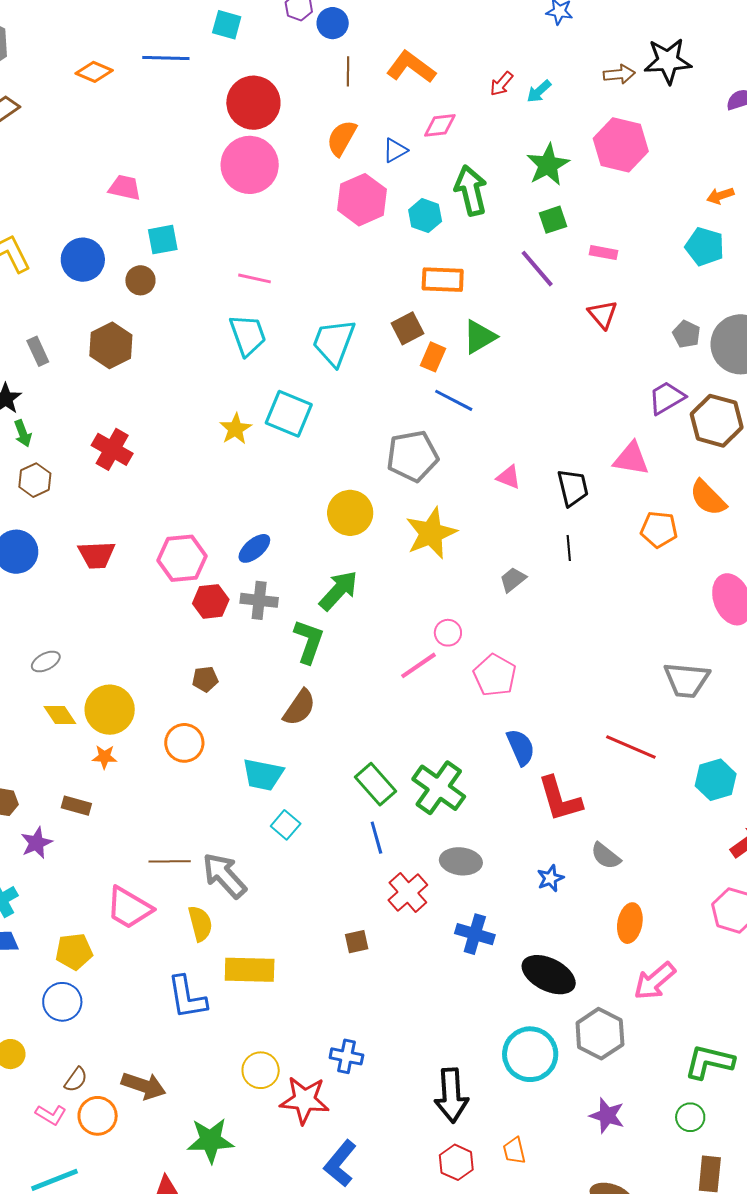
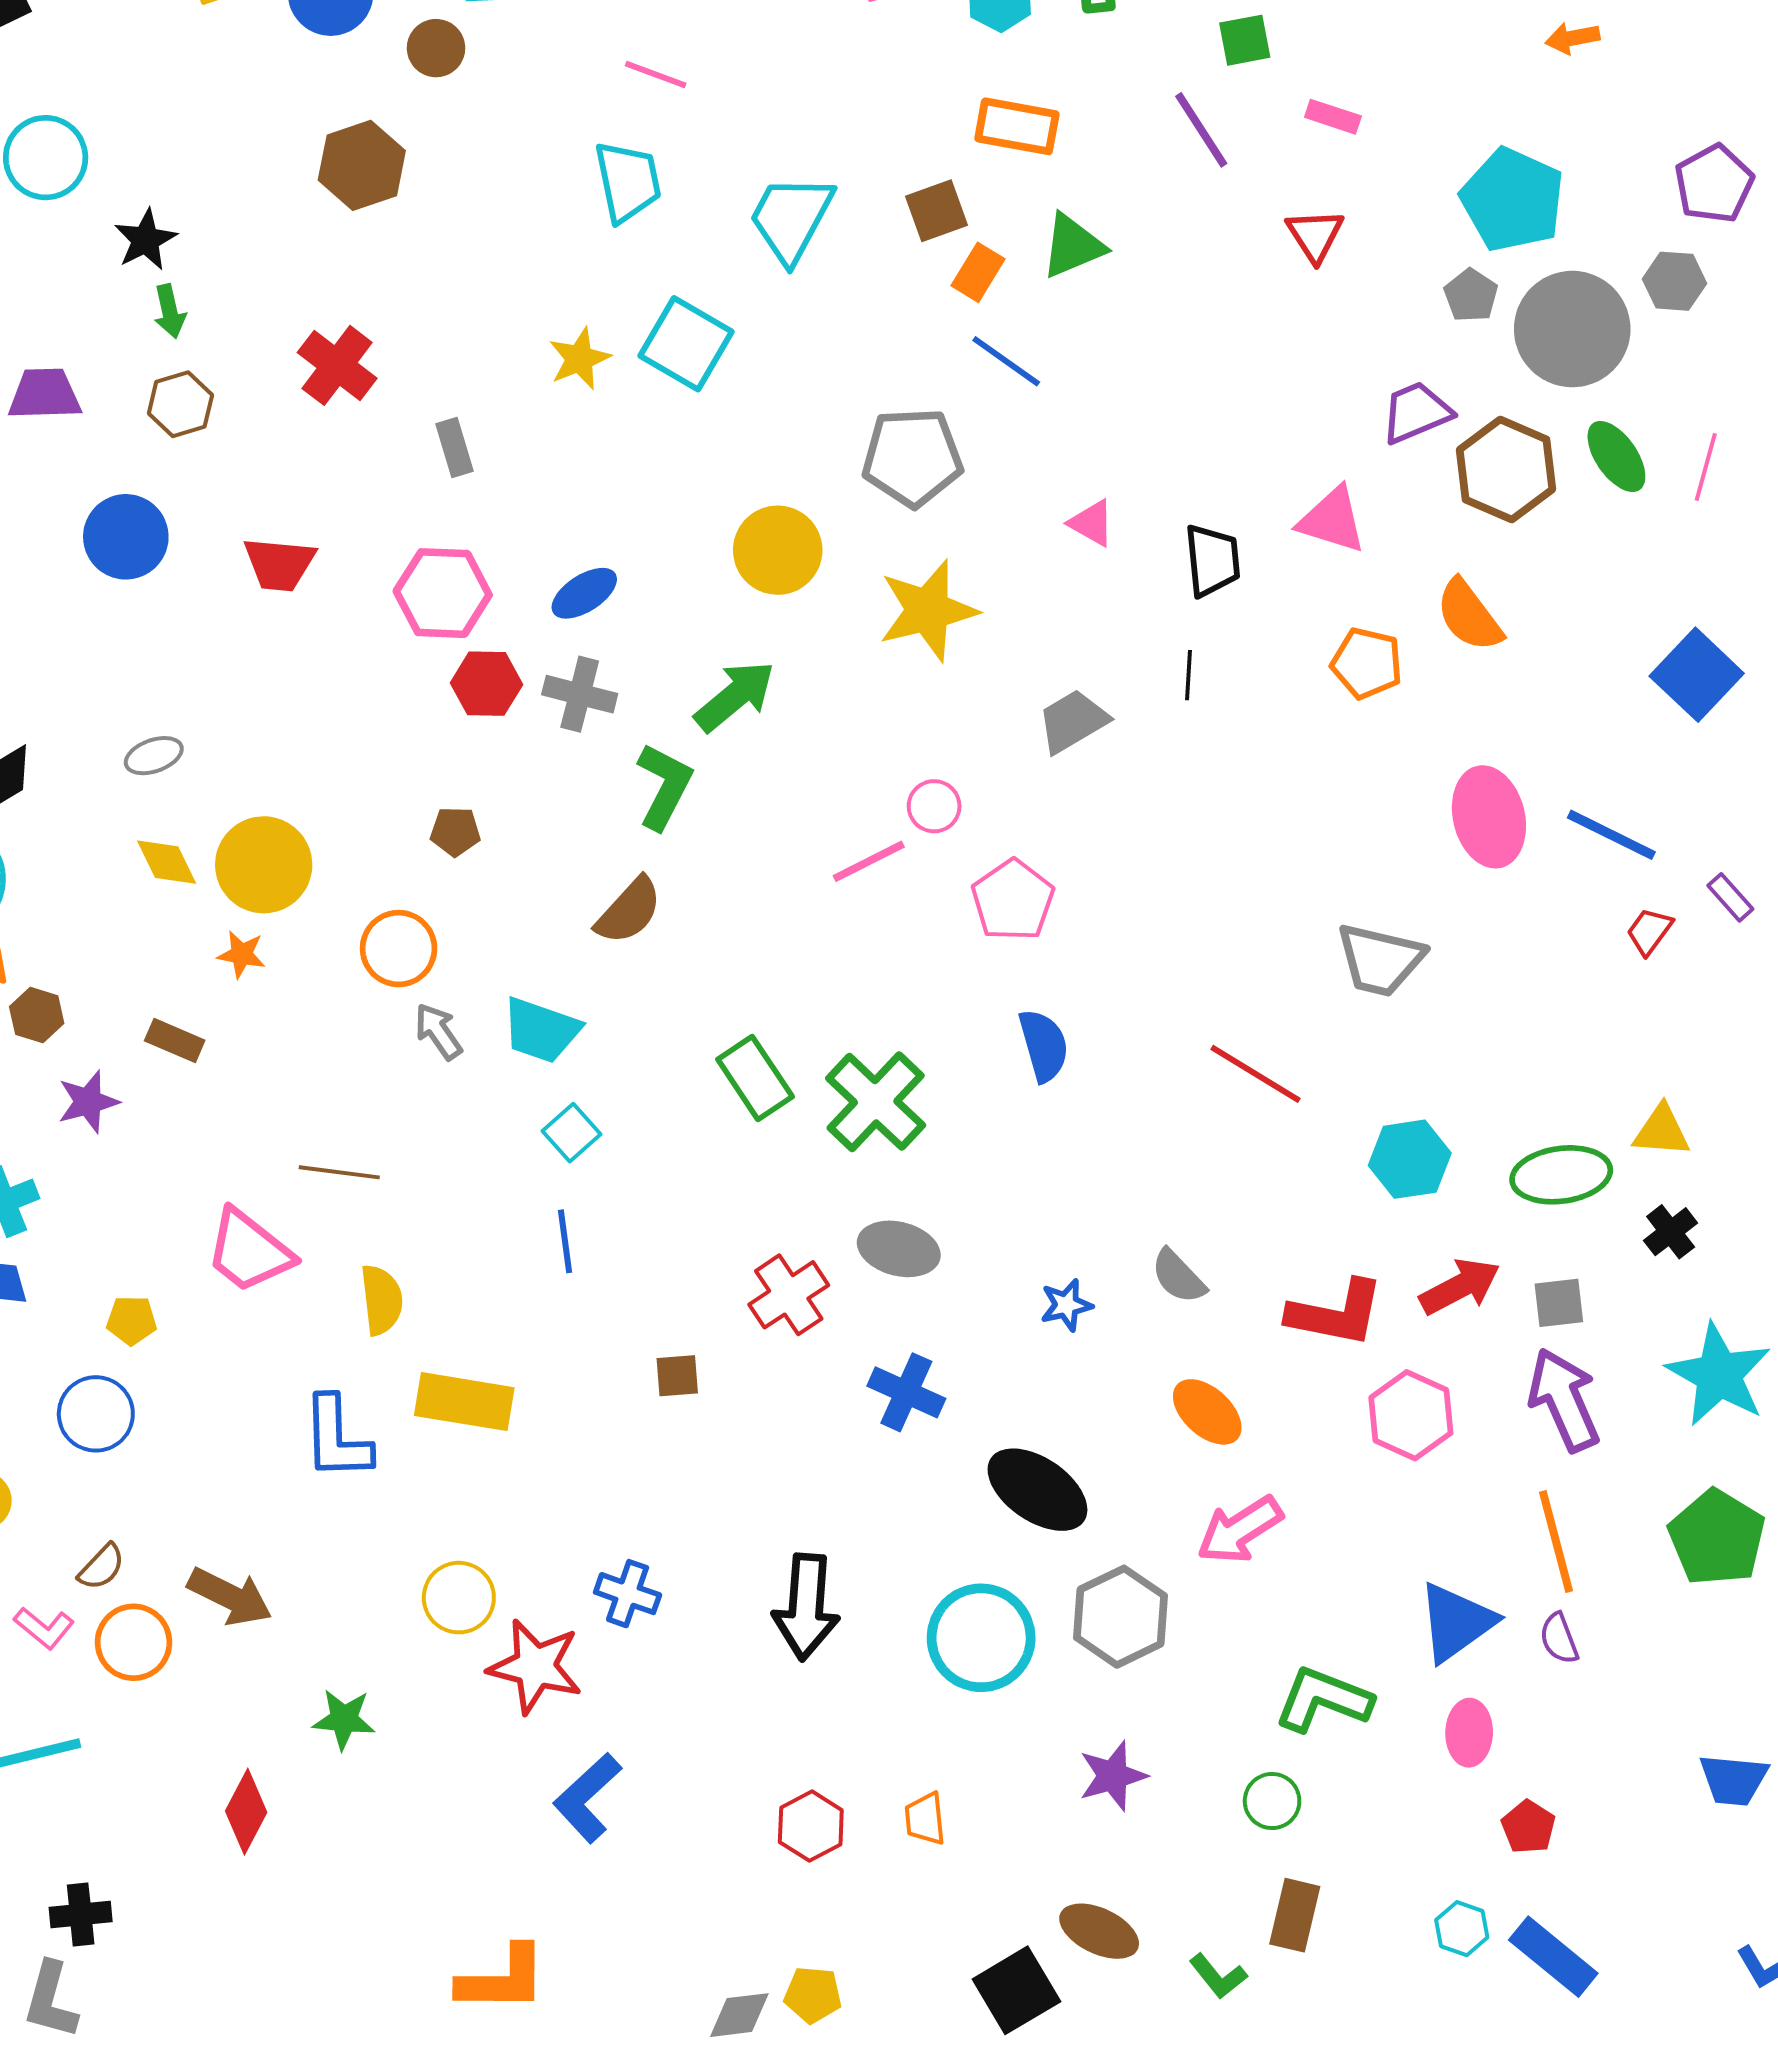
cyan pentagon: (705, 247) -> (1512, 200), moved, size x1.4
gray rectangle: (38, 351) -> (454, 447), moved
gray trapezoid: (513, 580) -> (1073, 721), size x1.4
red L-shape: (560, 799) -> (1336, 1313), moved, turned -70
blue line: (376, 838) -> (565, 1241), moved
gray arrow: (224, 875) -> (438, 1031), moved, size x0.6
orange ellipse: (630, 923) -> (1207, 1412), turned -66
yellow pentagon: (74, 952) -> (132, 1320), size x0.7
black arrow: (451, 1095) -> (806, 1607), moved
purple star: (607, 1116) -> (1113, 1776), turned 30
green star: (210, 1140) -> (344, 1719), size x0.7

